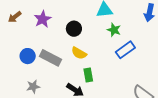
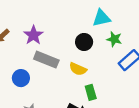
black circle: (74, 29) -> (84, 42), moved
gray rectangle: (51, 58) -> (46, 60), moved

